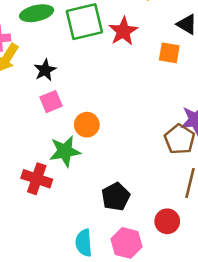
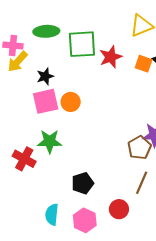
orange square: (169, 53) -> (144, 64), moved
pink square: (51, 102) -> (46, 101), size x1.5
orange circle: (87, 125) -> (71, 102), moved

